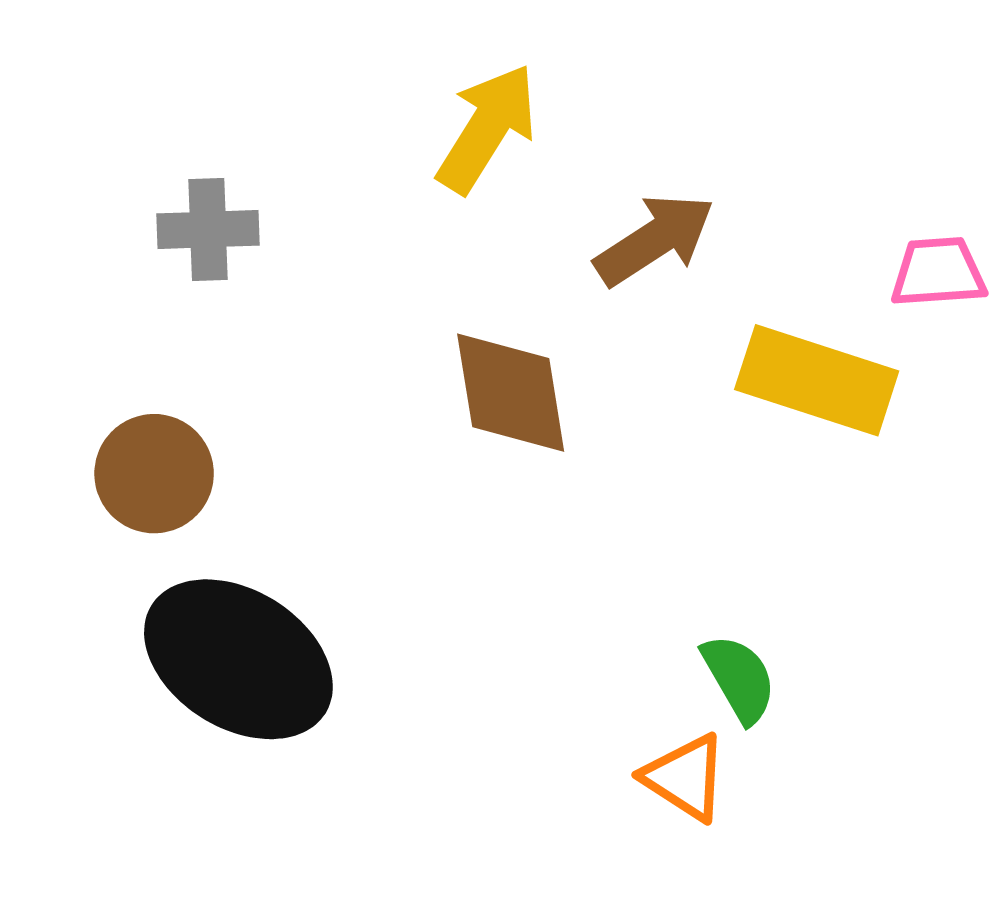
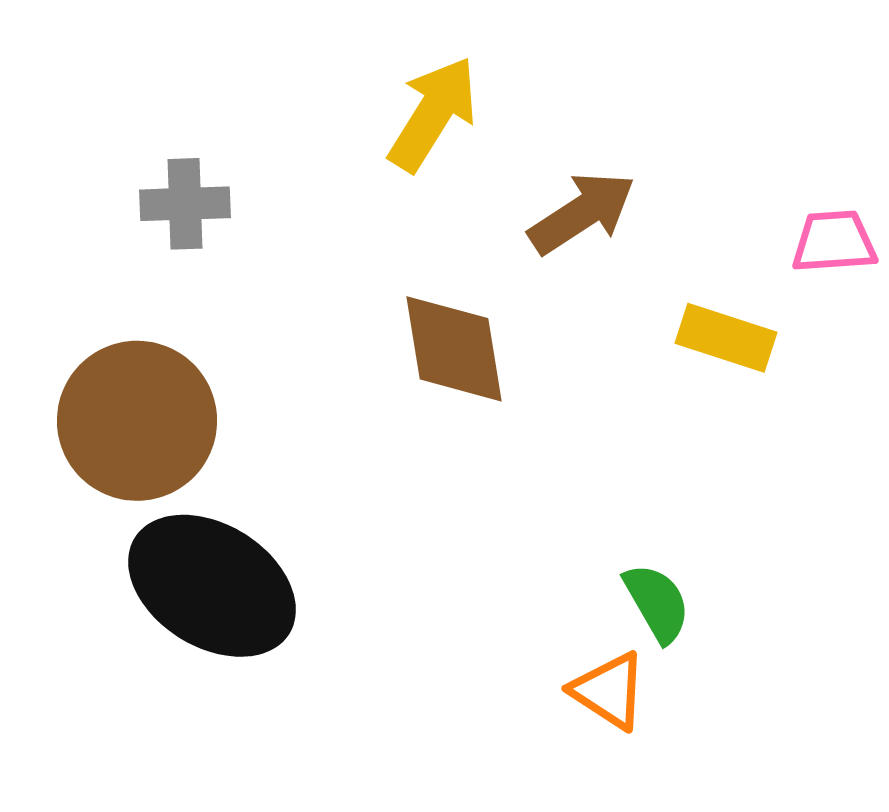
yellow rectangle: (817, 380) -> (726, 338), size x0.7
brown circle: (154, 474) -> (137, 421), size x1.5

